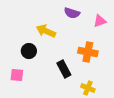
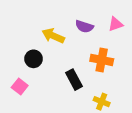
purple semicircle: (72, 13) -> (84, 26), moved
pink square: (17, 75) -> (20, 87), turned 32

